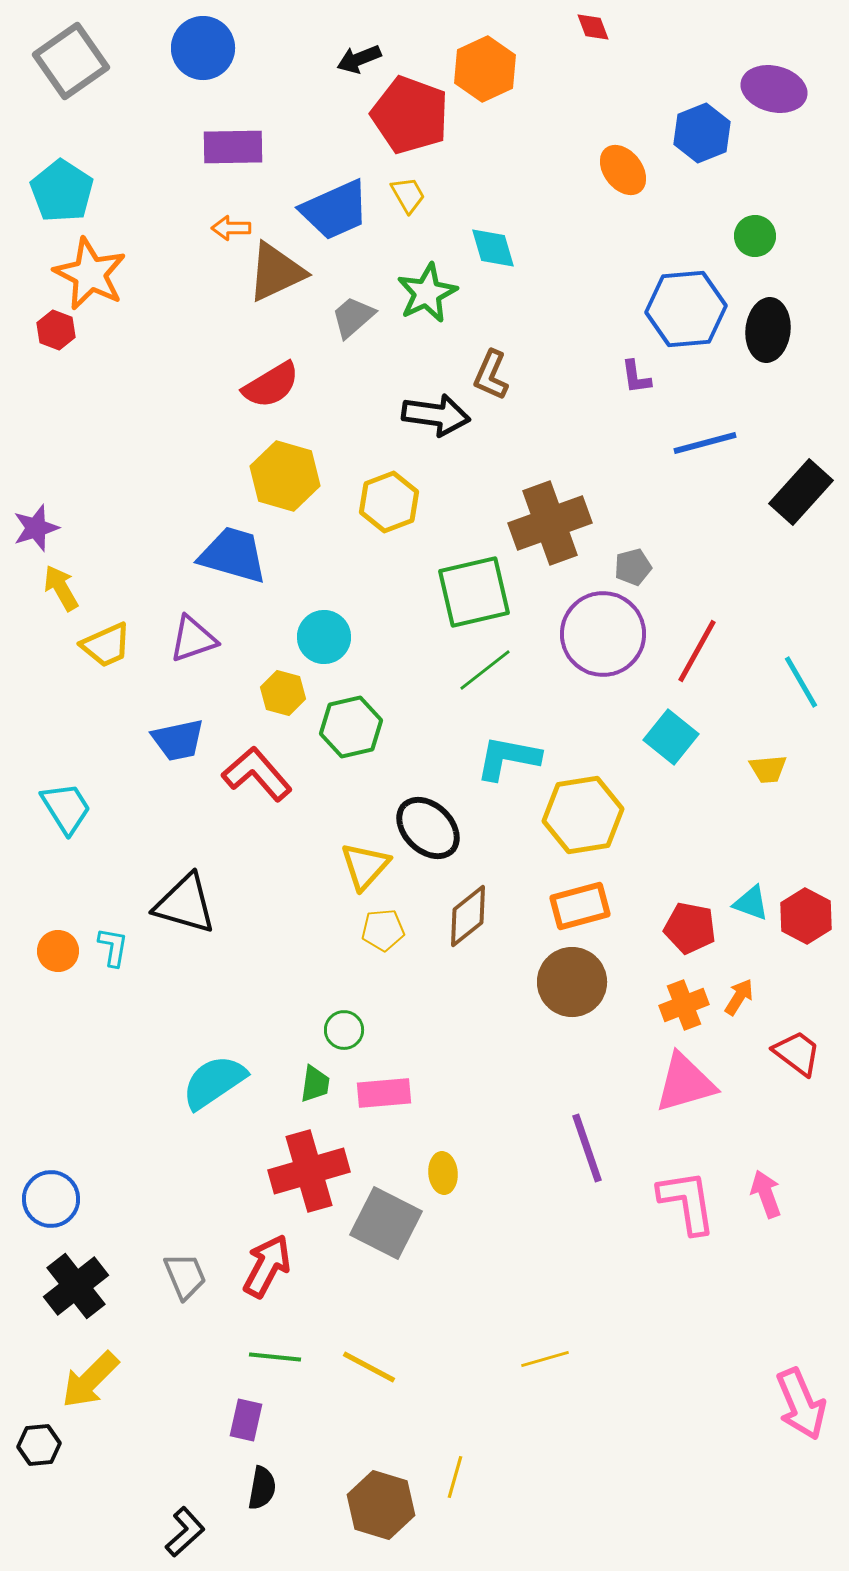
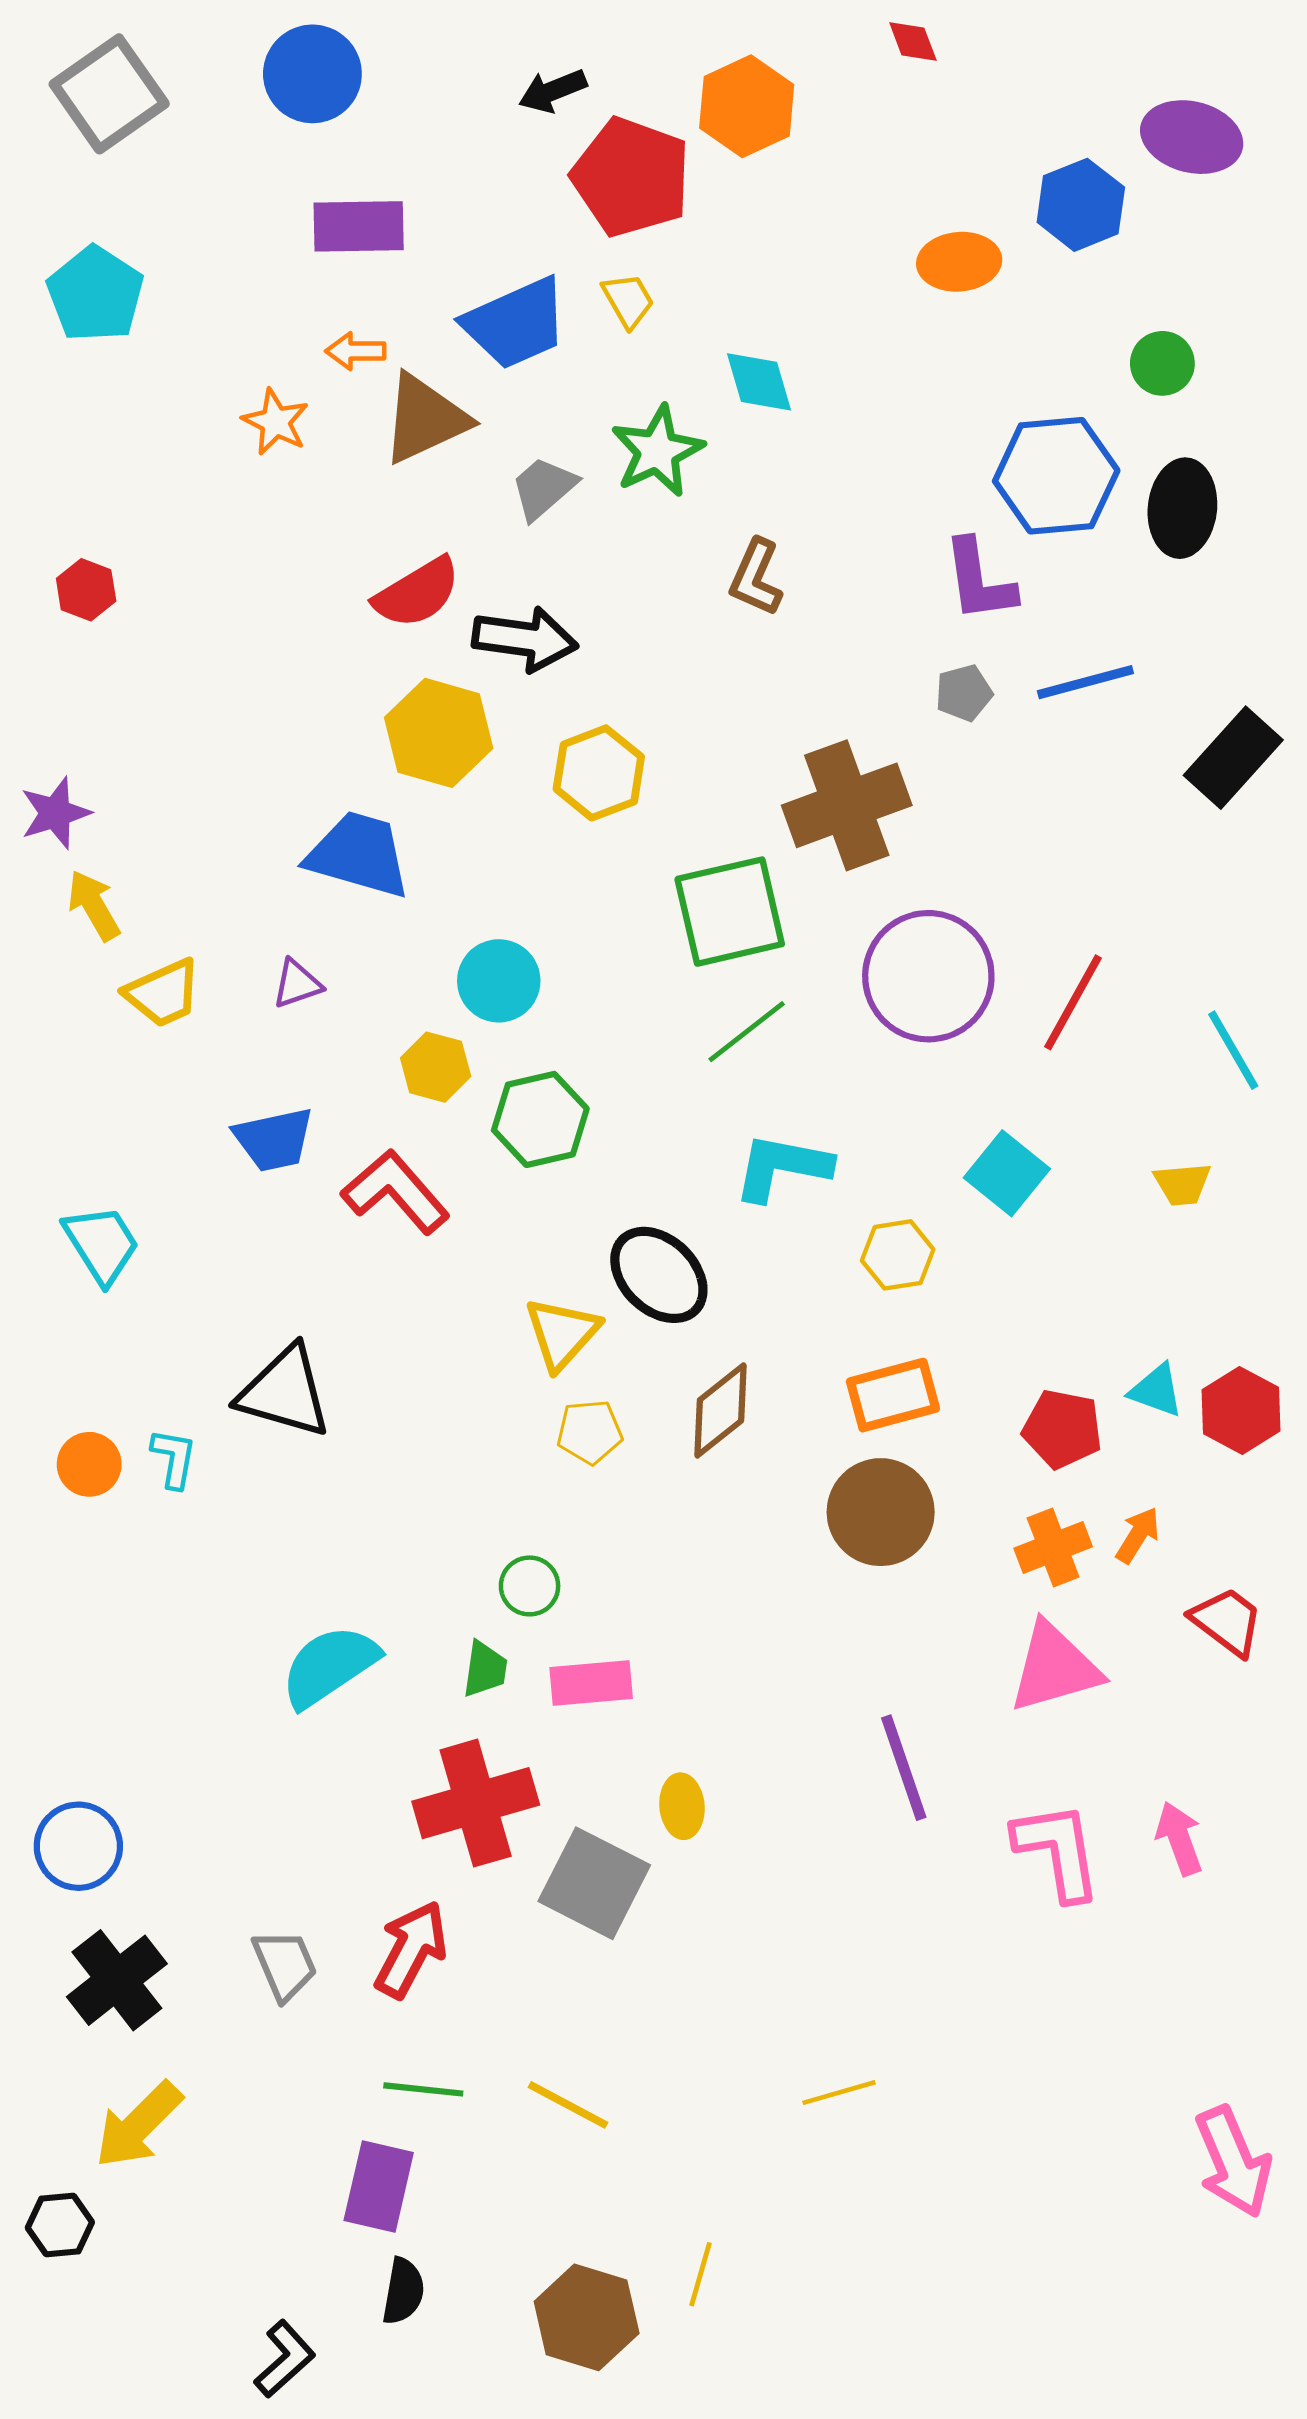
orange ellipse: (623, 170) -> (959, 262), turned -57
orange star: (90, 274) -> (275, 422), moved, size x0.6
red hexagon: (56, 330) -> (86, 590), moved
purple L-shape: (636, 377) -> (979, 580), size x1.6
black arrow: (436, 415) -> (525, 639), moved
gray pentagon: (633, 567) -> (964, 693), moved
purple triangle: (193, 639) -> (297, 984), size x0.7
cyan square: (671, 737) -> (1007, 1173), moved
yellow hexagon: (583, 815) -> (898, 1255), size x0.6
purple rectangle: (246, 1420) -> (379, 2187), size x1.4

